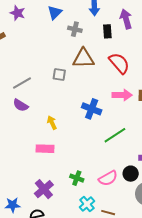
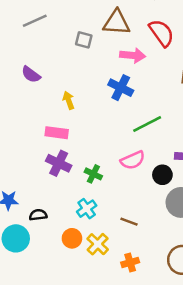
gray line: (22, 83) -> (35, 21), moved
pink arrow: (122, 95) -> (133, 55), moved
pink semicircle: (108, 178) -> (133, 160), moved
purple cross: (44, 189) -> (59, 163), moved, turned -30
cyan cross: (87, 204) -> (87, 209), moved

